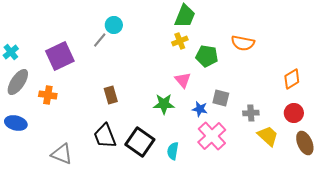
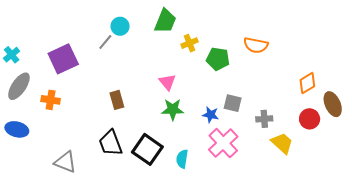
green trapezoid: (185, 16) -> (165, 21), moved
pink triangle: (183, 80) -> (167, 82), moved
brown ellipse: (305, 143) -> (333, 104), moved

